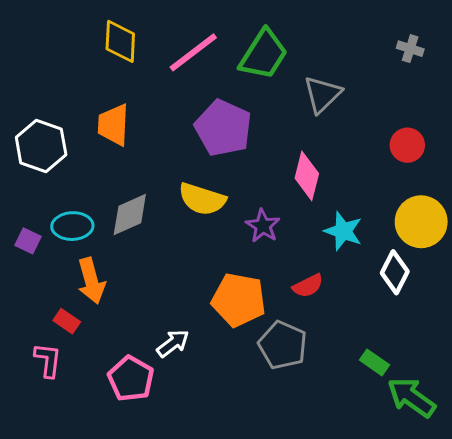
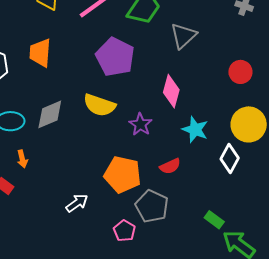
orange arrow: (91, 281) -> (22, 159), size x0.6
pink pentagon: (131, 379) -> (124, 231), moved, size x0.7

